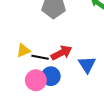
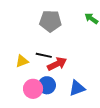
black line: (40, 57) -> (44, 55), moved
blue triangle: (87, 65) -> (77, 88), moved, turned 42

